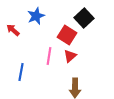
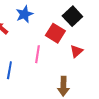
red triangle: (70, 56) -> (76, 51), moved

